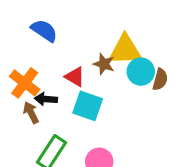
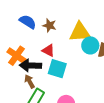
brown star: (104, 64) -> (49, 25), moved
black arrow: (46, 99) -> (30, 65), size x1.5
brown arrow: (31, 113) -> (30, 81), moved

